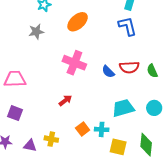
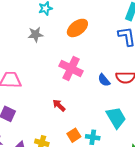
red arrow: (65, 100) -> (59, 105), turned -104
cyan trapezoid: (123, 108) -> (116, 118), turned 70

